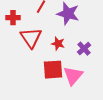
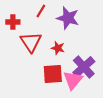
purple cross: (84, 49) -> (84, 67), moved, size x1.6

